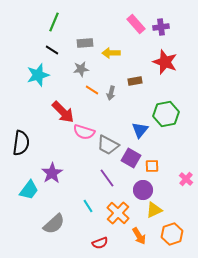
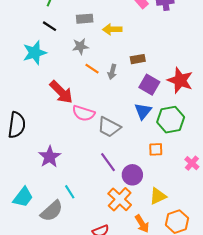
red star: (165, 62) -> (180, 80), moved
green hexagon: (166, 114) -> (171, 120), moved
purple square: (131, 158) -> (149, 85), moved
cyan trapezoid: (29, 190) -> (23, 197), moved
purple circle: (143, 190) -> (132, 175), moved
cyan line: (88, 206) -> (70, 192), moved

